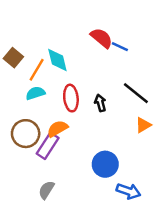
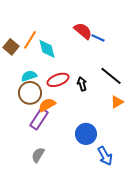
orange line: (37, 70) -> (30, 40), moved
red ellipse: (71, 98) -> (58, 80), turned 75
brown circle: (26, 134) -> (30, 93), moved
blue arrow: (129, 191) -> (105, 156), turned 42

